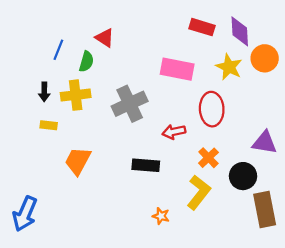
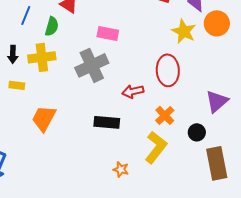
pink rectangle: (177, 69) -> (108, 33), moved, size x0.7
purple triangle: (265, 143) -> (217, 101), turned -50
black circle: (243, 176) -> (197, 132), size x0.7

